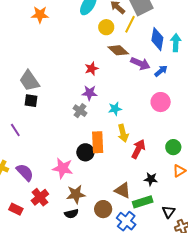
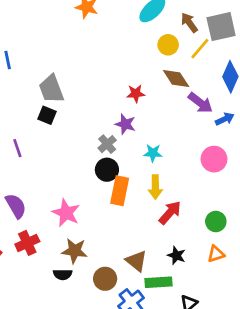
black circle: (85, 152) -> (107, 170), moved

